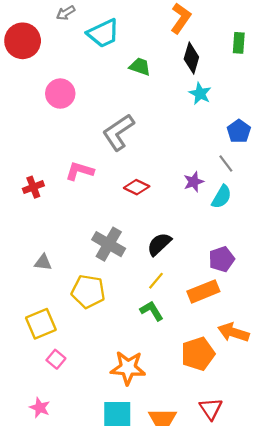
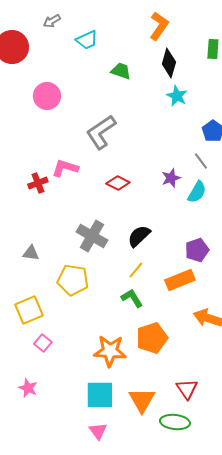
cyan trapezoid: (103, 33) -> (87, 40), size x0.7
red cross: (33, 187) -> (38, 183), moved
orange pentagon: (198, 354) -> (152, 338), moved

